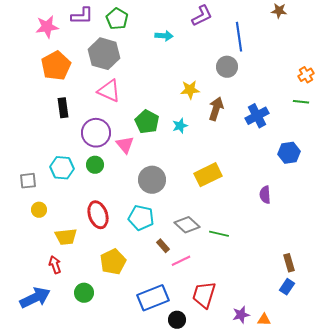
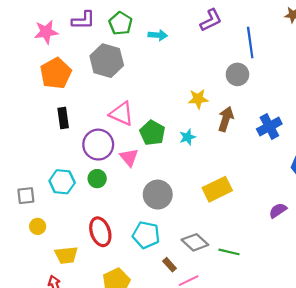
cyan arrow: (164, 36) -> (158, 35), moved
pink triangle: (109, 91) -> (122, 114), moved
purple semicircle: (265, 195) -> (278, 210), turned 60

